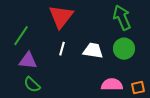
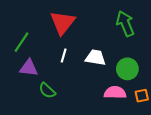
green circle: (124, 49) -> (127, 69), moved
green semicircle: (32, 85) -> (47, 90), moved

